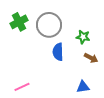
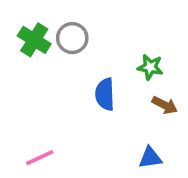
green cross: (19, 22) -> (34, 40), turned -30
gray circle: (49, 25) -> (72, 38), moved, size x0.7

